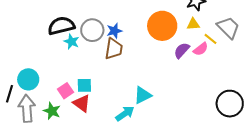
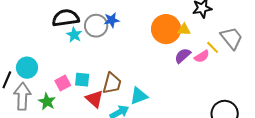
yellow triangle: (193, 24) -> (184, 30), moved
blue star: (114, 31) -> (112, 20), moved
brown trapezoid: (114, 49) -> (112, 83), moved
red triangle: (82, 103) -> (94, 99), moved

